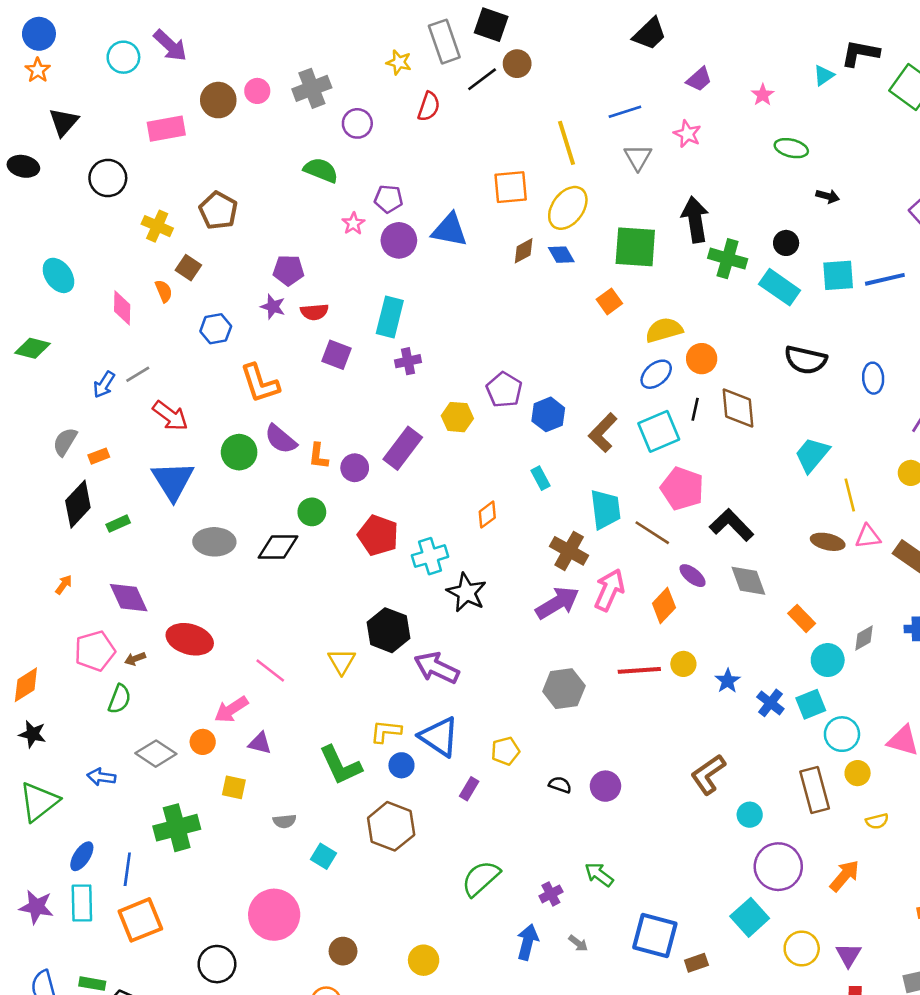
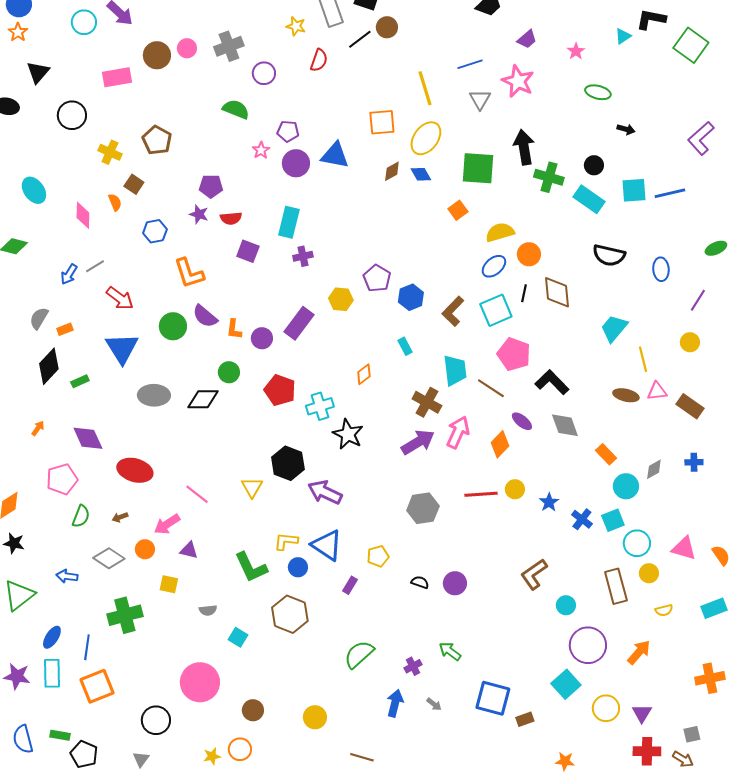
pink star: (687, 134) -> (518, 81), size x1.5
brown arrow: (135, 659) -> (120, 517), moved

